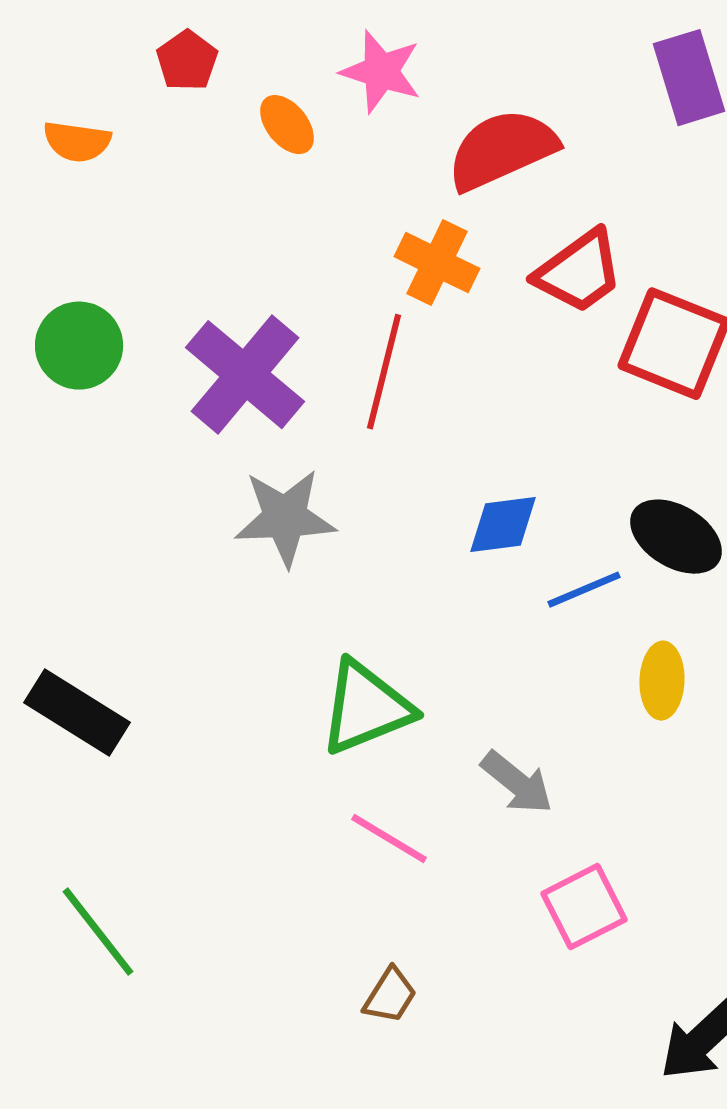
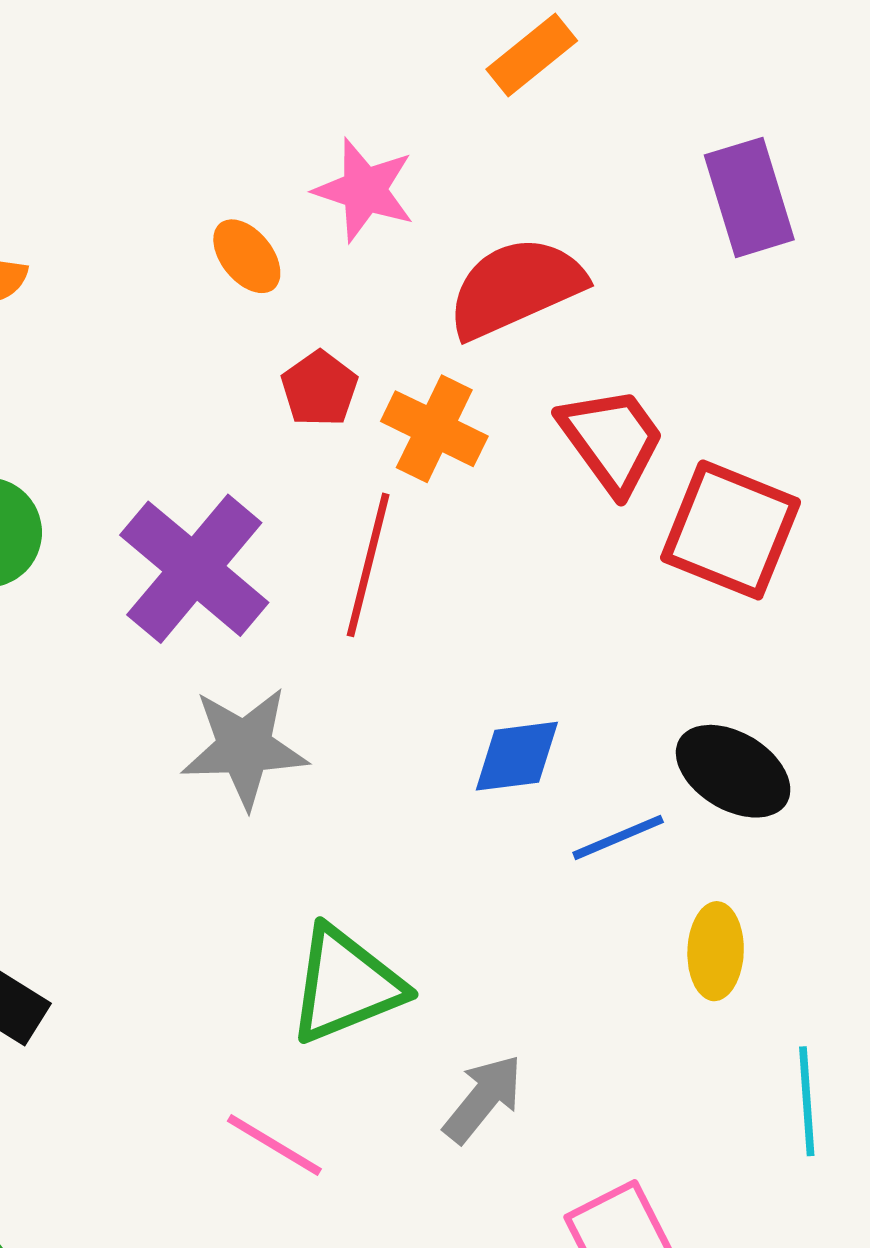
red pentagon: (187, 61) -> (319, 389), moved
red trapezoid: (579, 272) -> (612, 440), turned -90
gray arrow: (517, 783) -> (483, 1099), moved, turned -90
pink line: (389, 839) -> (274, 1145), moved

